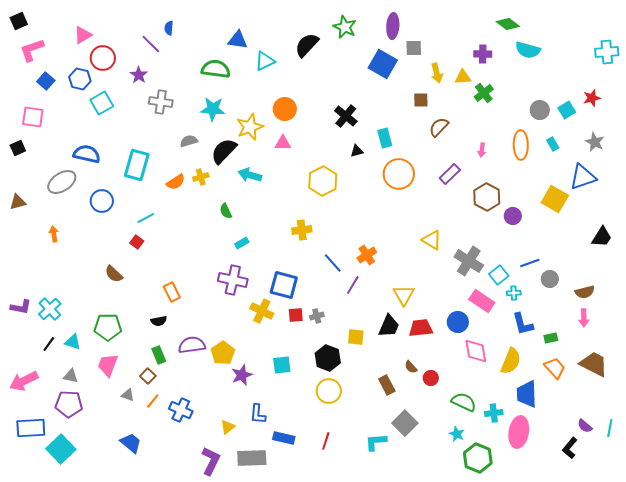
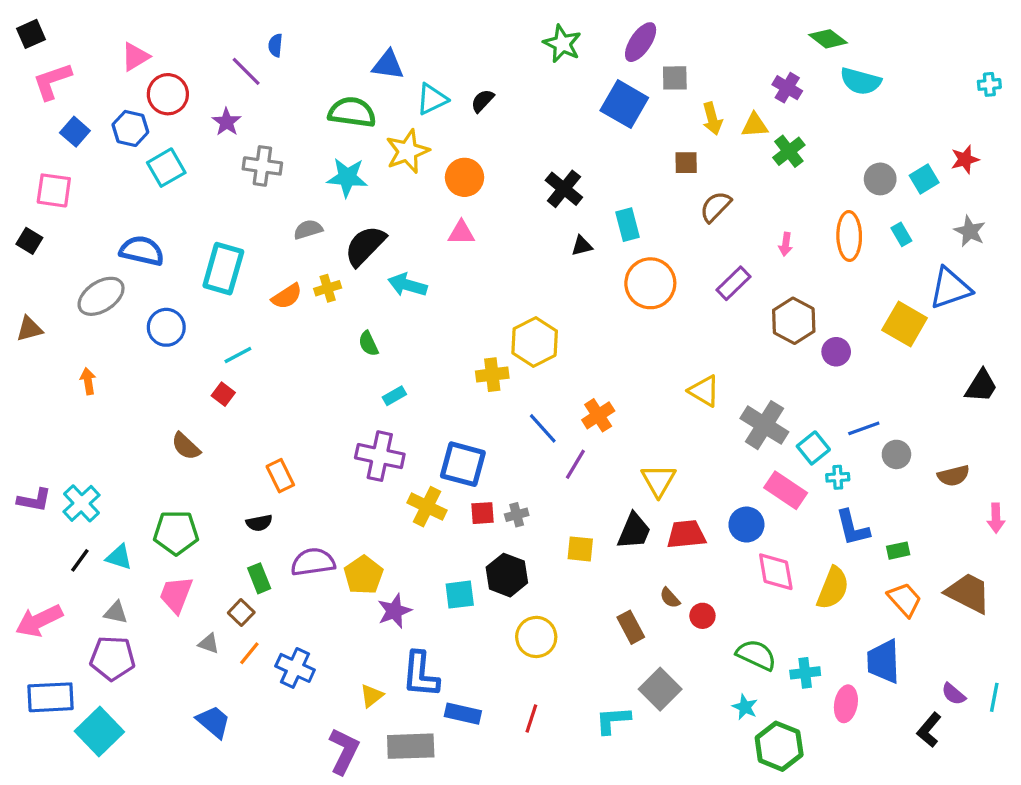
purple ellipse: (393, 26) -> (641, 42), turned 30
black semicircle: (307, 45) -> (482, 101), moved, size x0.6
cyan cross: (607, 52) -> (989, 84), size x0.6
purple cross: (483, 54) -> (787, 88), turned 30
yellow star: (250, 127) -> (407, 151), moved
black square: (18, 148) -> (29, 241), turned -35
yellow hexagon: (323, 181) -> (535, 342), moved
pink arrow: (584, 318) -> (996, 518), moved
black hexagon: (328, 358) -> (507, 575), moved
blue trapezoid: (527, 394) -> (883, 661), moved
blue L-shape: (258, 414) -> (421, 674), size x1.4
pink ellipse: (519, 432) -> (846, 704), size x0.7

